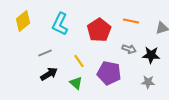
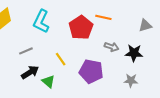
orange line: (131, 21) -> (103, 17), moved
green triangle: (76, 83) -> (48, 81), moved

